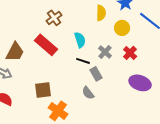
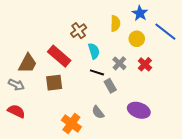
brown cross: (54, 18) -> (79, 31), moved
purple ellipse: (140, 83) -> (139, 110), moved
brown square: (43, 90) -> (54, 83), moved
gray semicircle: (88, 93) -> (98, 112), moved

